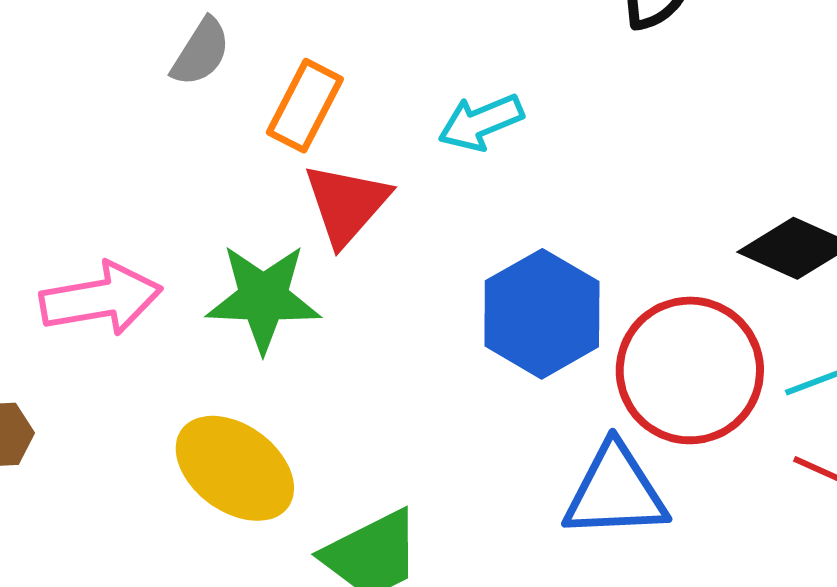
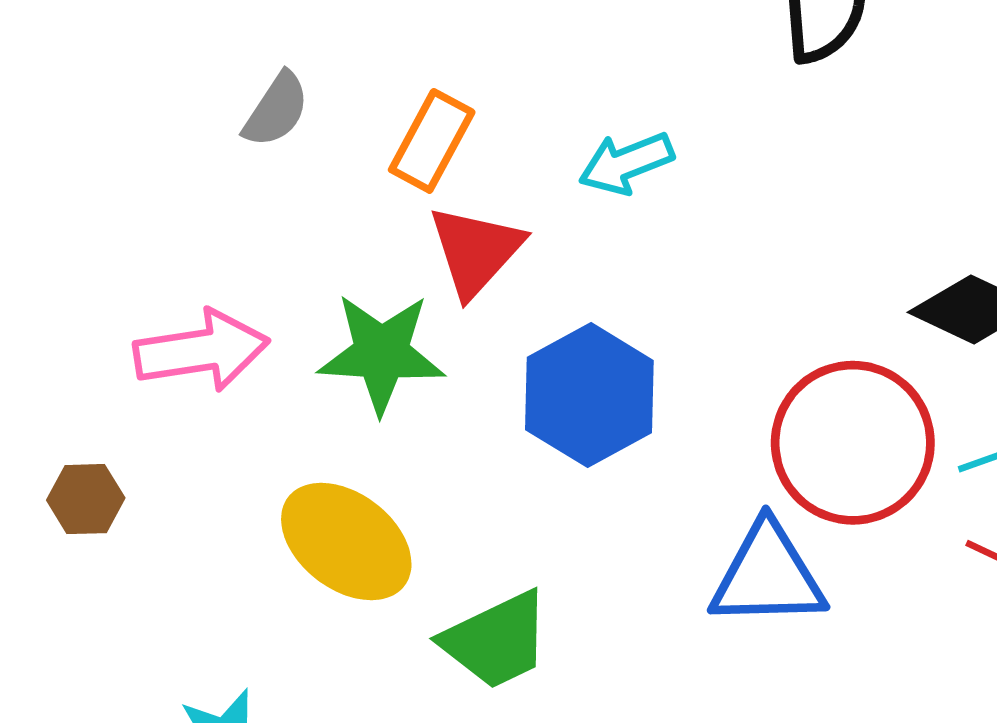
gray semicircle: (201, 52) -> (276, 110), moved
blue hexagon: (542, 314) -> (589, 395), moved

